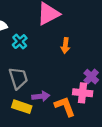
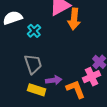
orange arrow: (65, 46) -> (74, 19), moved, size x1.5
pink cross: (83, 93) -> (92, 77), turned -30

